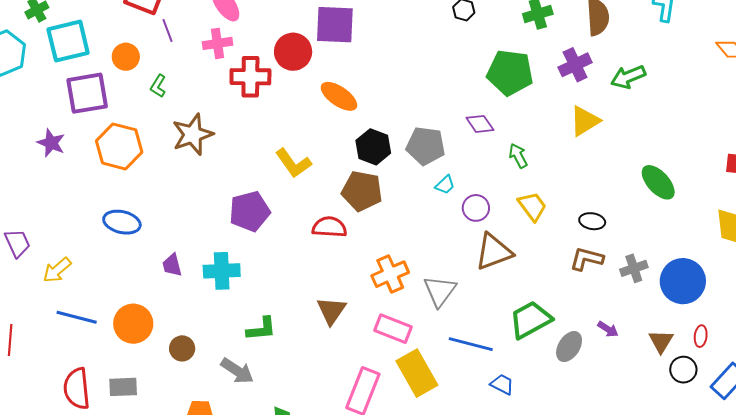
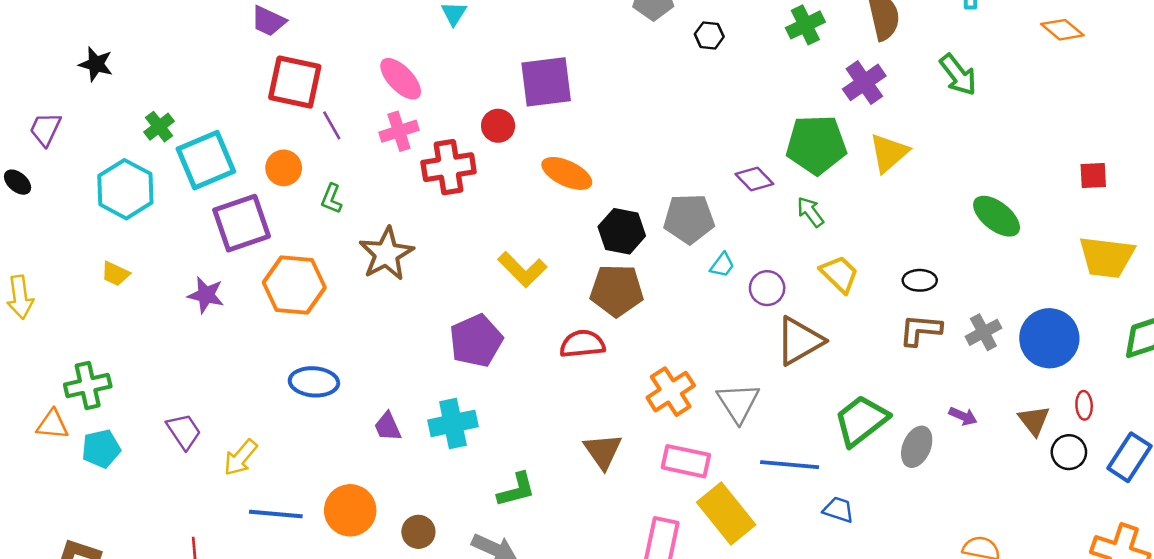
red circle: (293, 52) -> (498, 126), size x0.7
green pentagon: (510, 73) -> (816, 145), moved
green arrow: (628, 77) -> (958, 75), moved, turned -96

